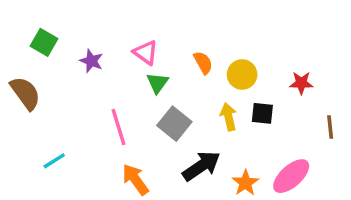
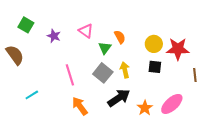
yellow circle: (242, 74) -> (154, 44), moved
green triangle: (157, 83) -> (105, 48), moved
red star: (301, 83) -> (178, 49), size x1.6
yellow arrow: (229, 117) -> (125, 70), moved

